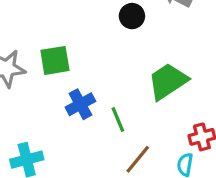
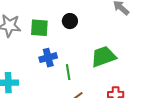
black circle: (132, 16) -> (70, 21), moved

